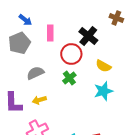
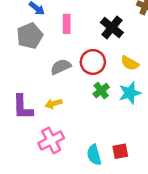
red circle: (71, 54) -> (93, 62), moved
gray semicircle: (35, 73) -> (61, 67), moved
green cross: (69, 78) -> (101, 91), moved

